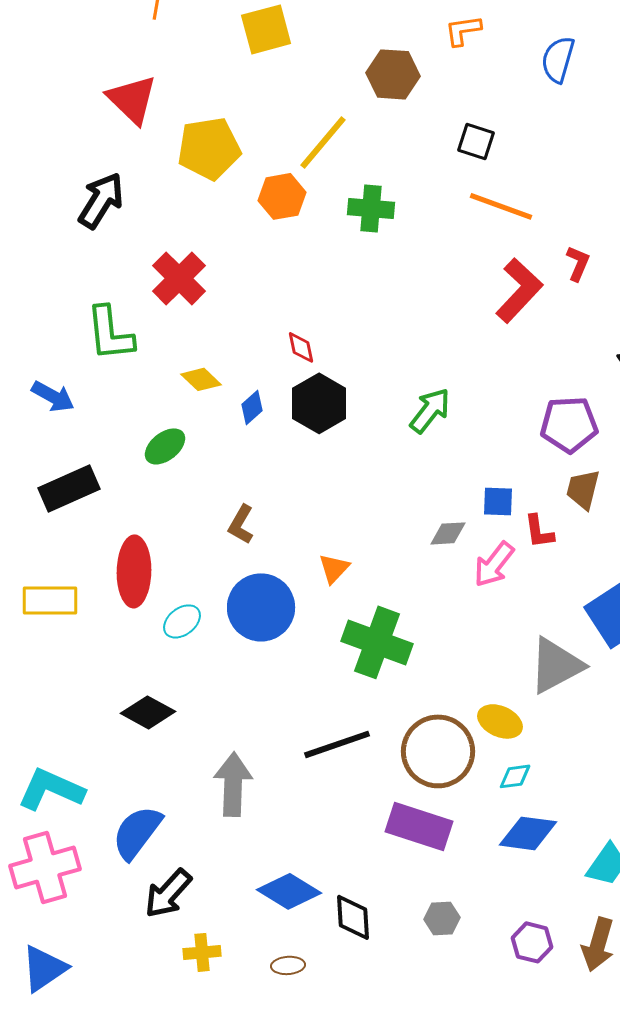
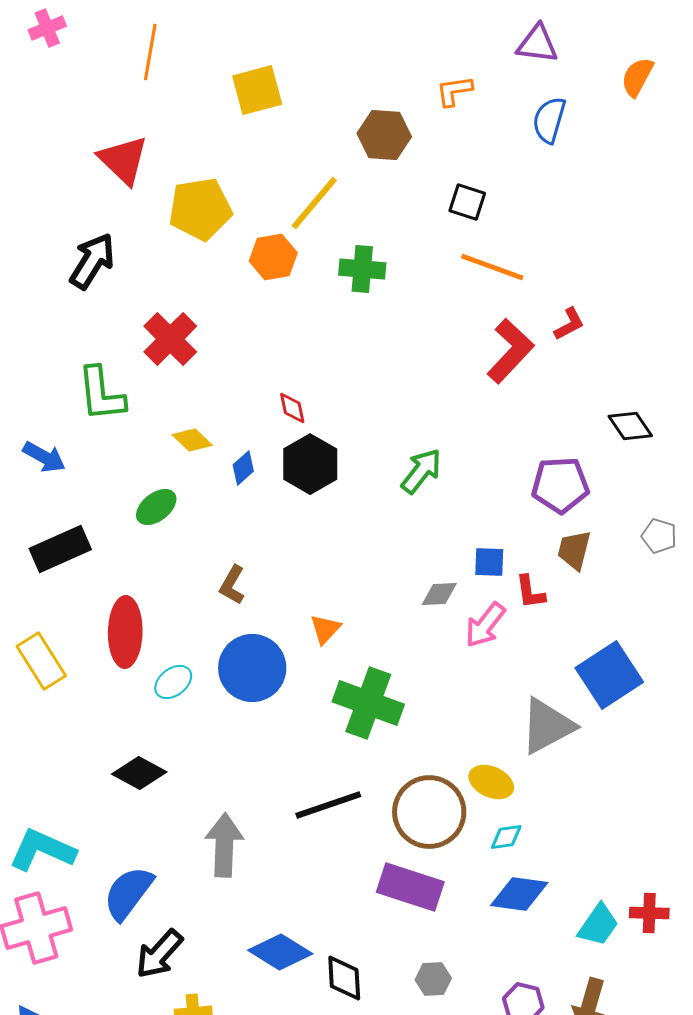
red L-shape: (578, 263) -> (569, 324), turned 39
yellow rectangle: (50, 600) -> (41, 661), turned 58

